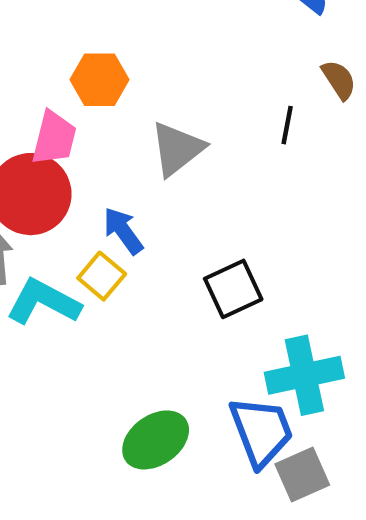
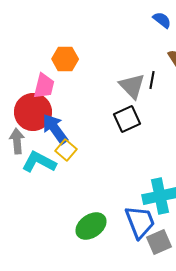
gray triangle: (177, 149) -> (132, 86), moved, turned -36
blue arrow: (123, 231) -> (55, 129), moved, size x1.4
black square: (233, 289) -> (127, 119), moved

